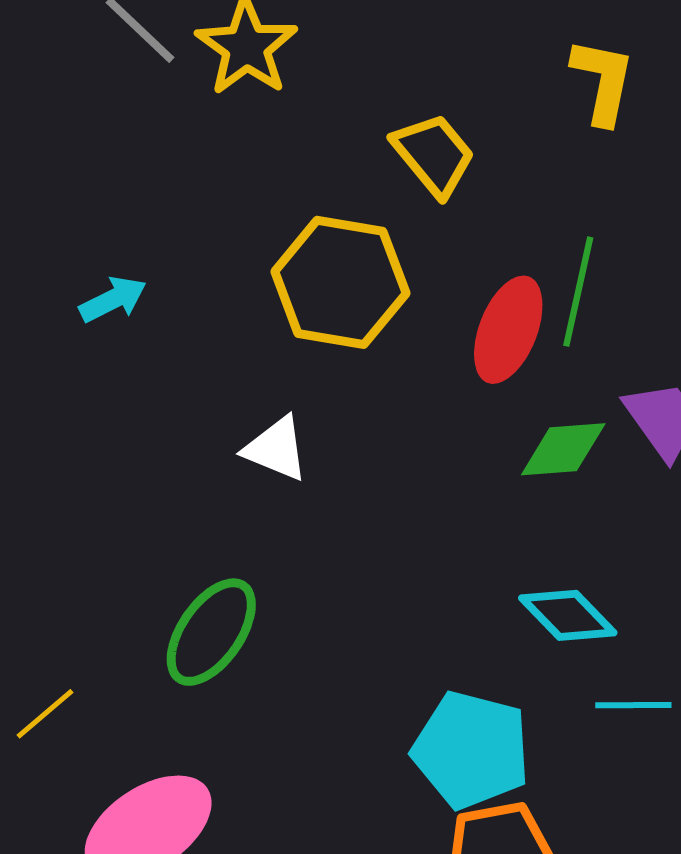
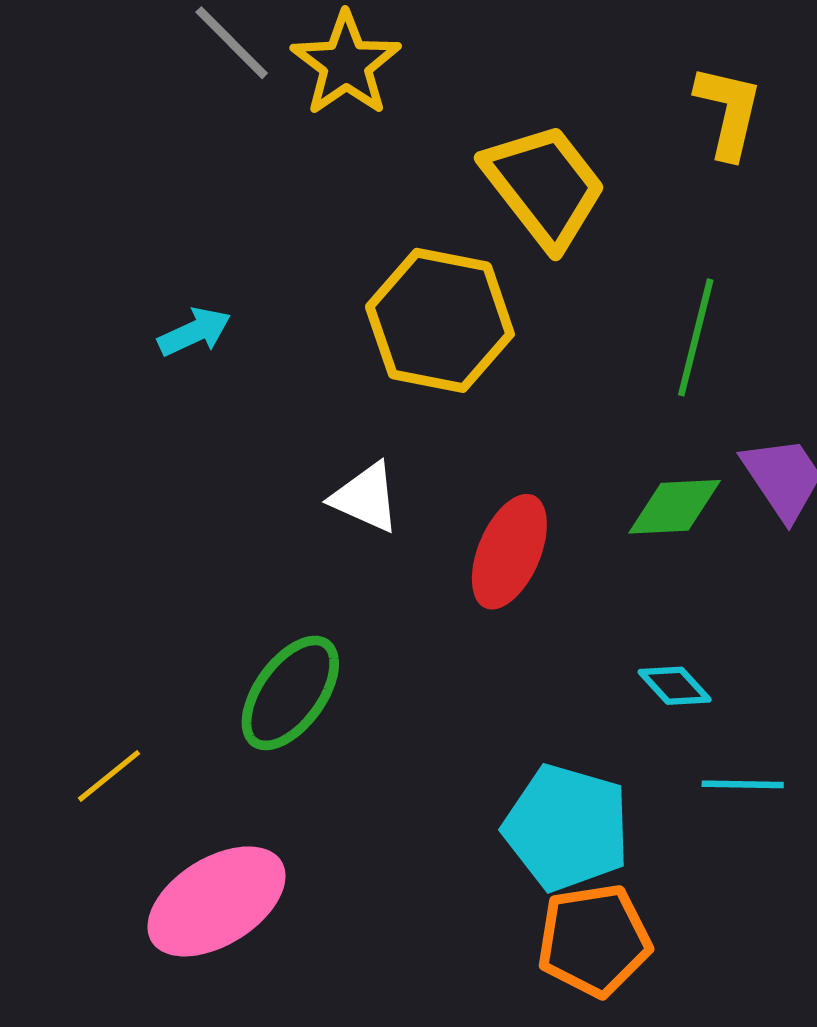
yellow trapezoid: (434, 155) -> (544, 186), size x1.4
red ellipse: (508, 330) -> (509, 552), moved
cyan diamond: (568, 615) -> (675, 686), size x0.7

